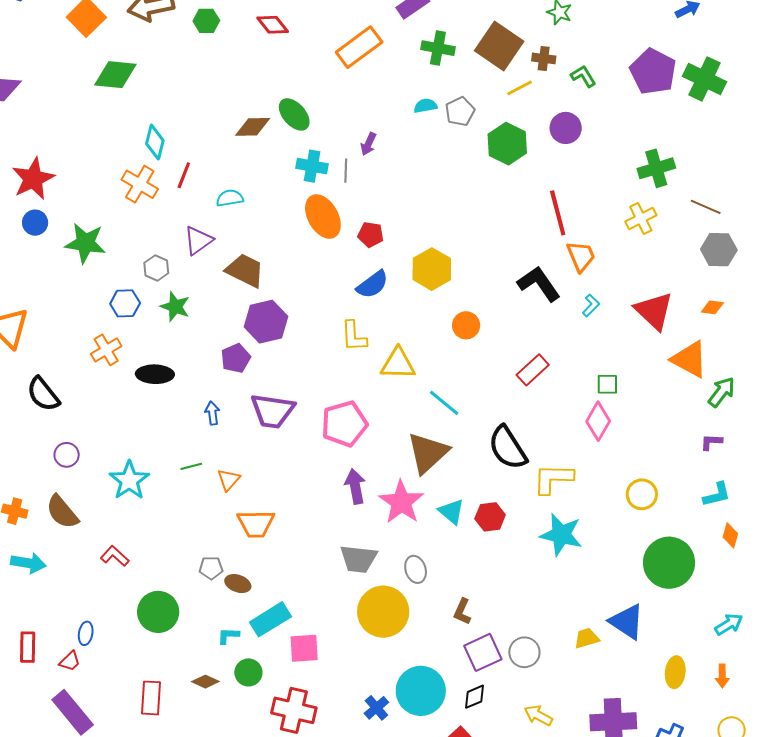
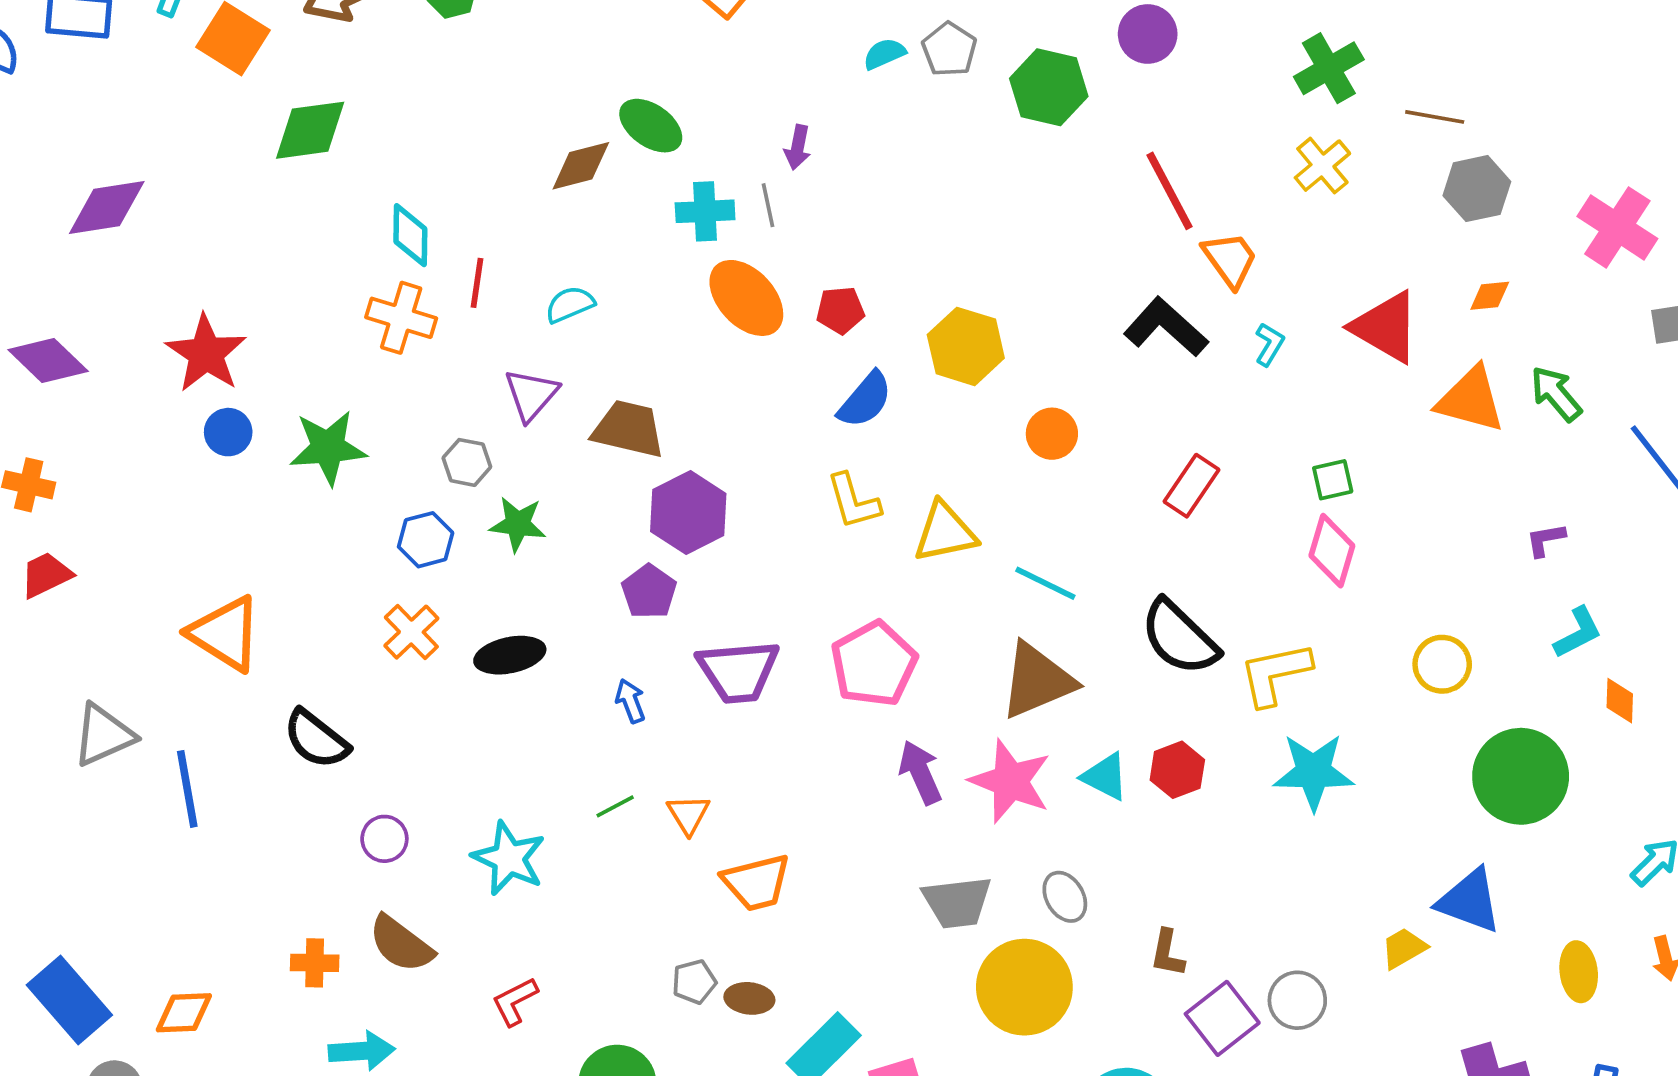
green arrow: (722, 392) -> (1556, 394), moved, turned -64
brown triangle: (428, 453) -> (1037, 681), turned 33
red L-shape: (115, 556) -> (515, 1001), turned -56

